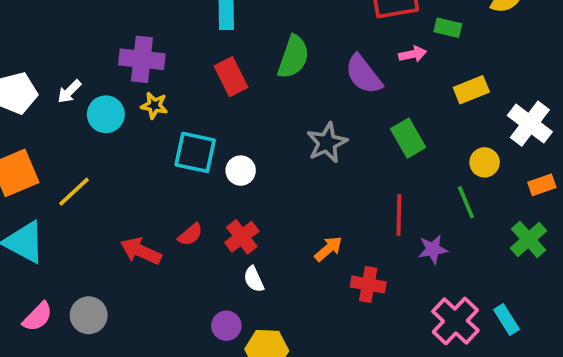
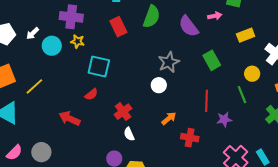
white circle: (241, 171) -> (159, 85), moved
red semicircle: (190, 235) -> (91, 94), moved

